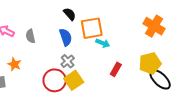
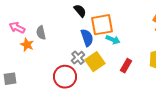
blue semicircle: (66, 37) -> (87, 38), moved
orange star: (14, 64) -> (27, 45), moved
yellow square: (74, 80) -> (95, 62), moved

